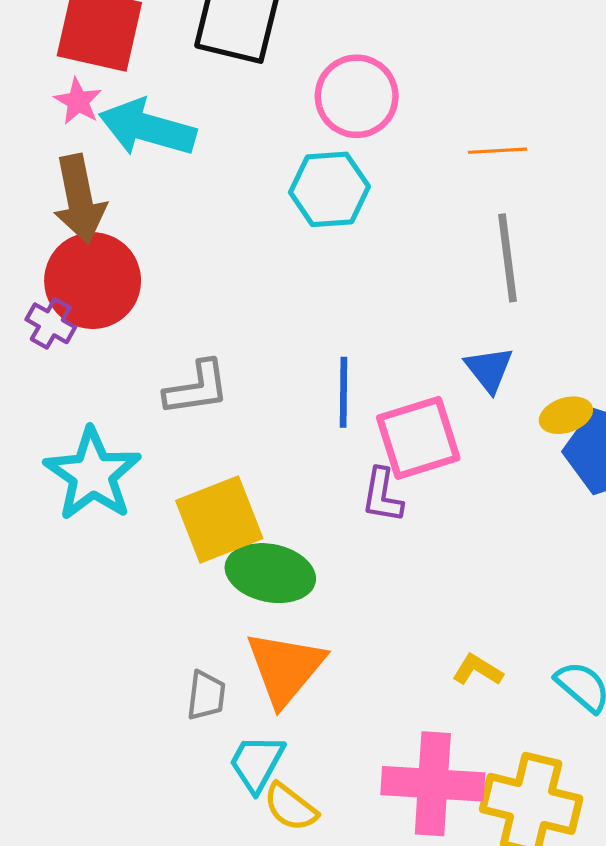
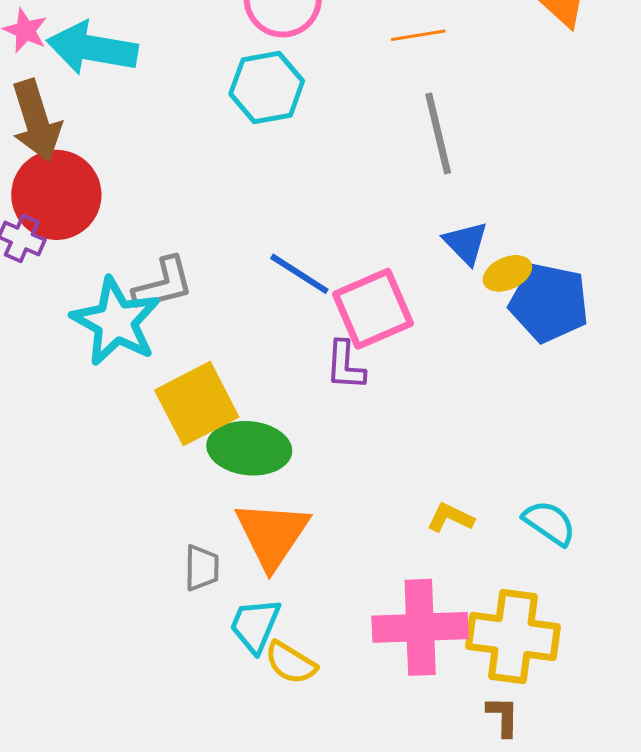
blue triangle: (489, 369) -> (466, 243), moved
blue line: (344, 392) -> (299, 274), turned -52
cyan star: (93, 474) -> (116, 322), moved

